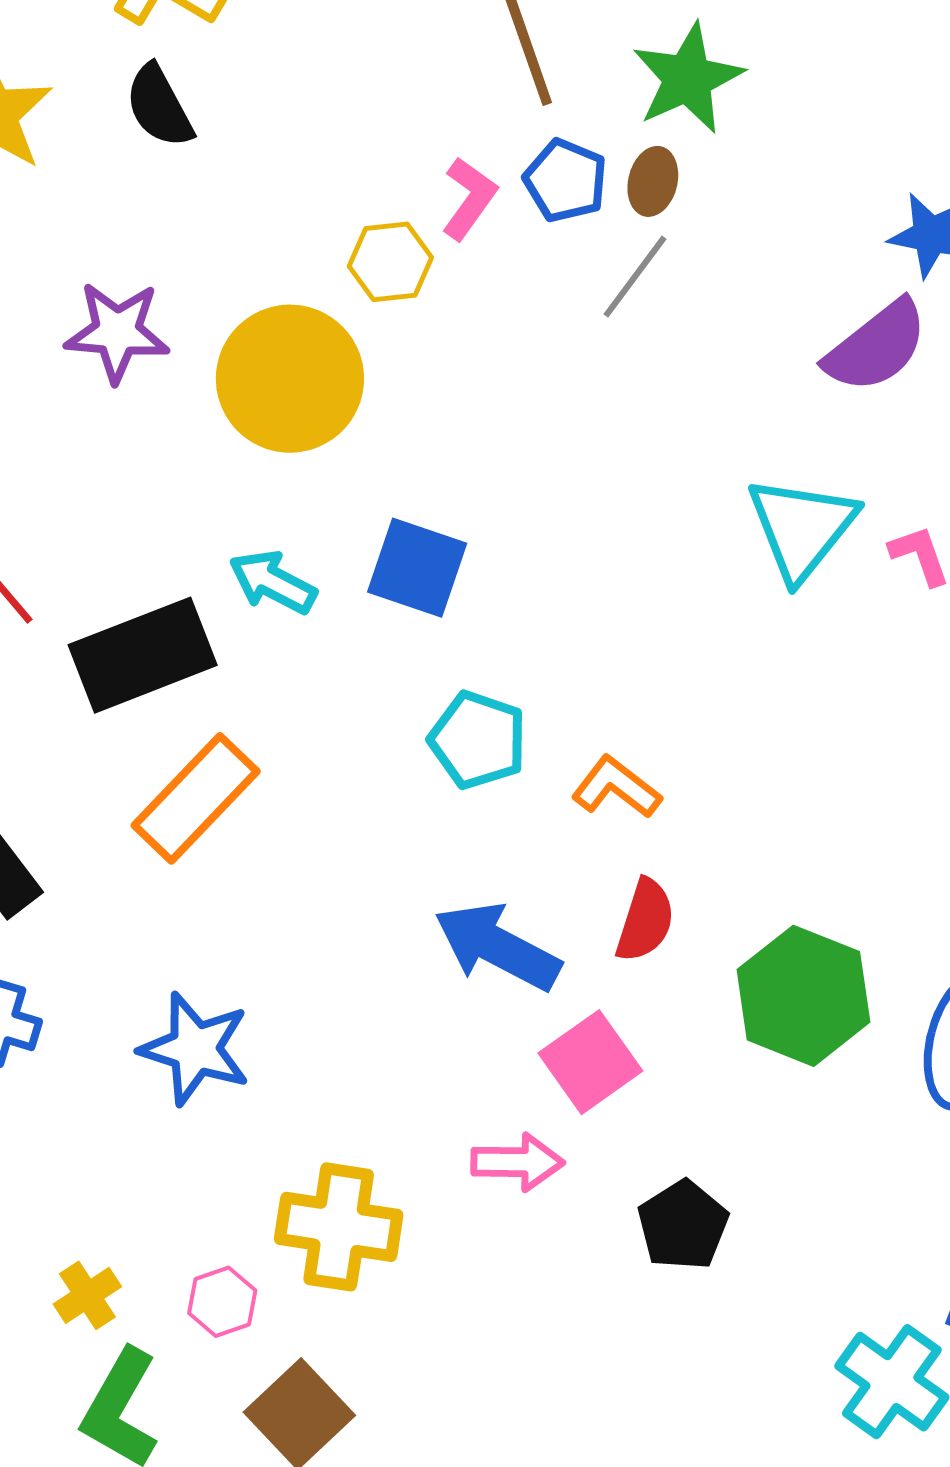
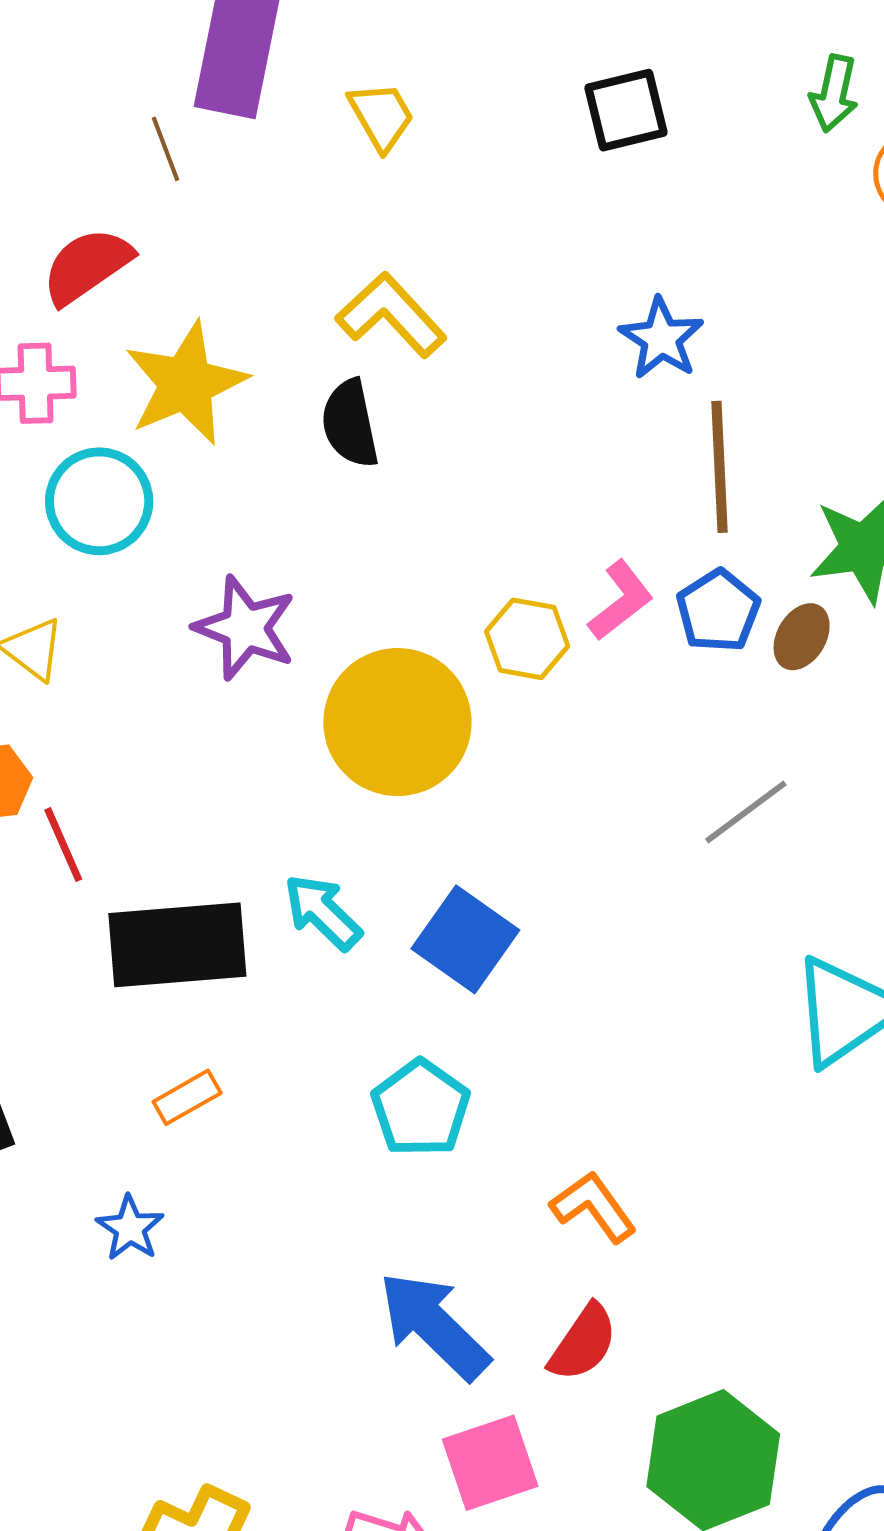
gray line: (635, 277) -> (746, 812), moved
cyan pentagon: (478, 740) -> (421, 1108), moved
orange rectangle: (196, 798) -> (187, 1097), size x0.5
blue star: (195, 1049) -> (130, 1228), moved, size x0.6

